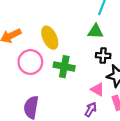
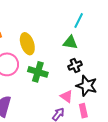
black cross: (103, 56) -> (75, 65), turned -32

